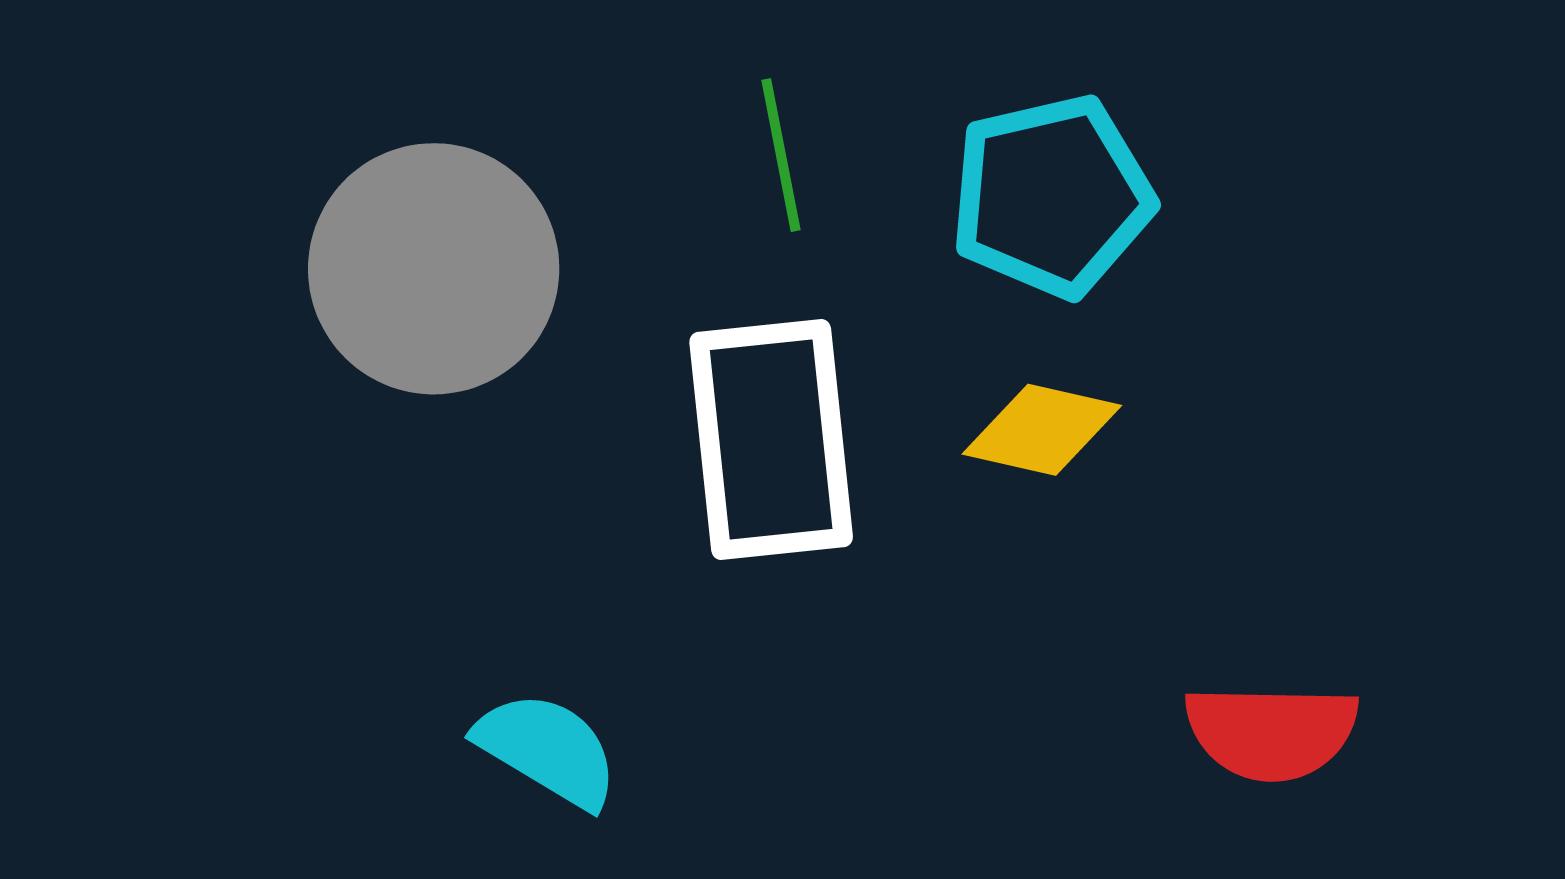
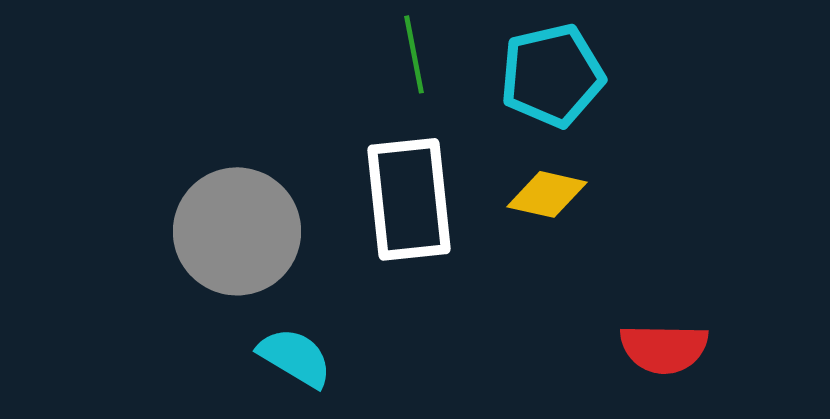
gray circle: (434, 269) -> (237, 231), moved

